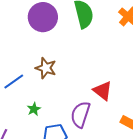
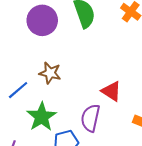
green star: (34, 109) -> (42, 117), size x2.0

